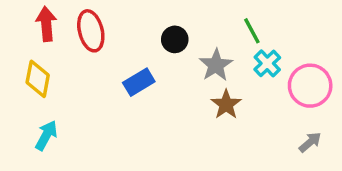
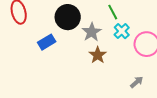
black circle: (175, 39) -> (68, 17), size x1.6
gray arrow: (310, 142) -> (137, 82), moved

